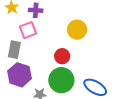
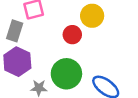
red circle: (62, 56) -> (72, 35), moved

